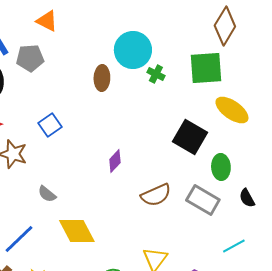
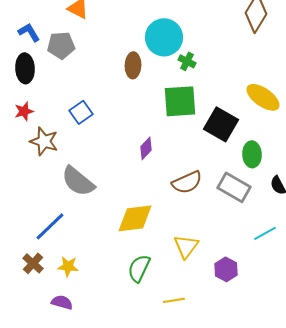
green square: (206, 68) -> (180, 101), moved
gray semicircle: (47, 194) -> (78, 181), size x1.8
yellow diamond: (77, 231) -> (135, 218), moved, turned -69

